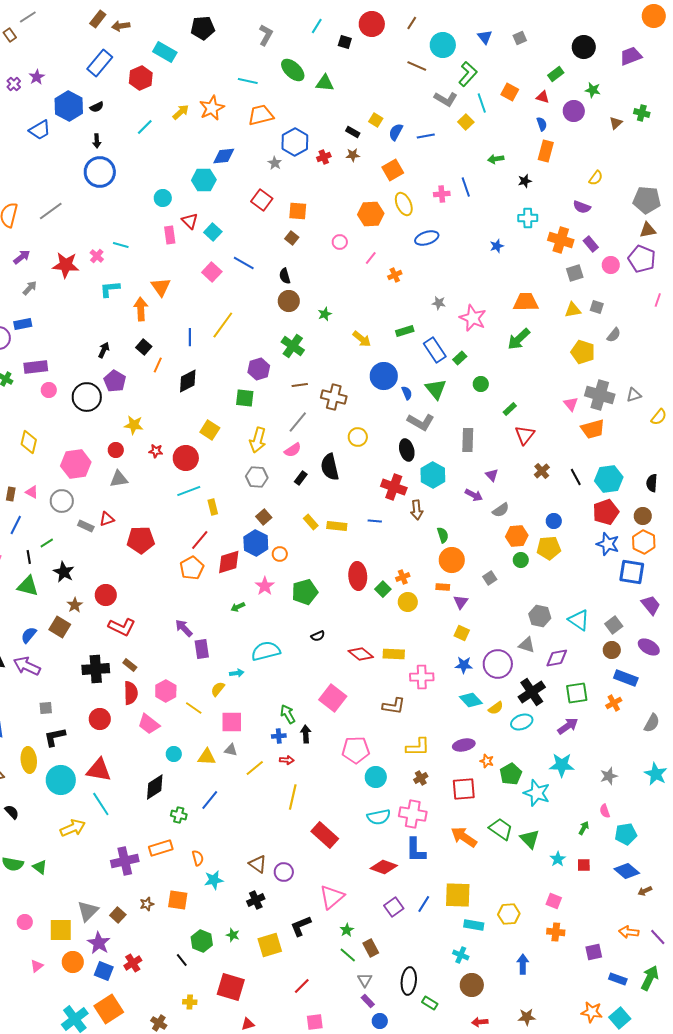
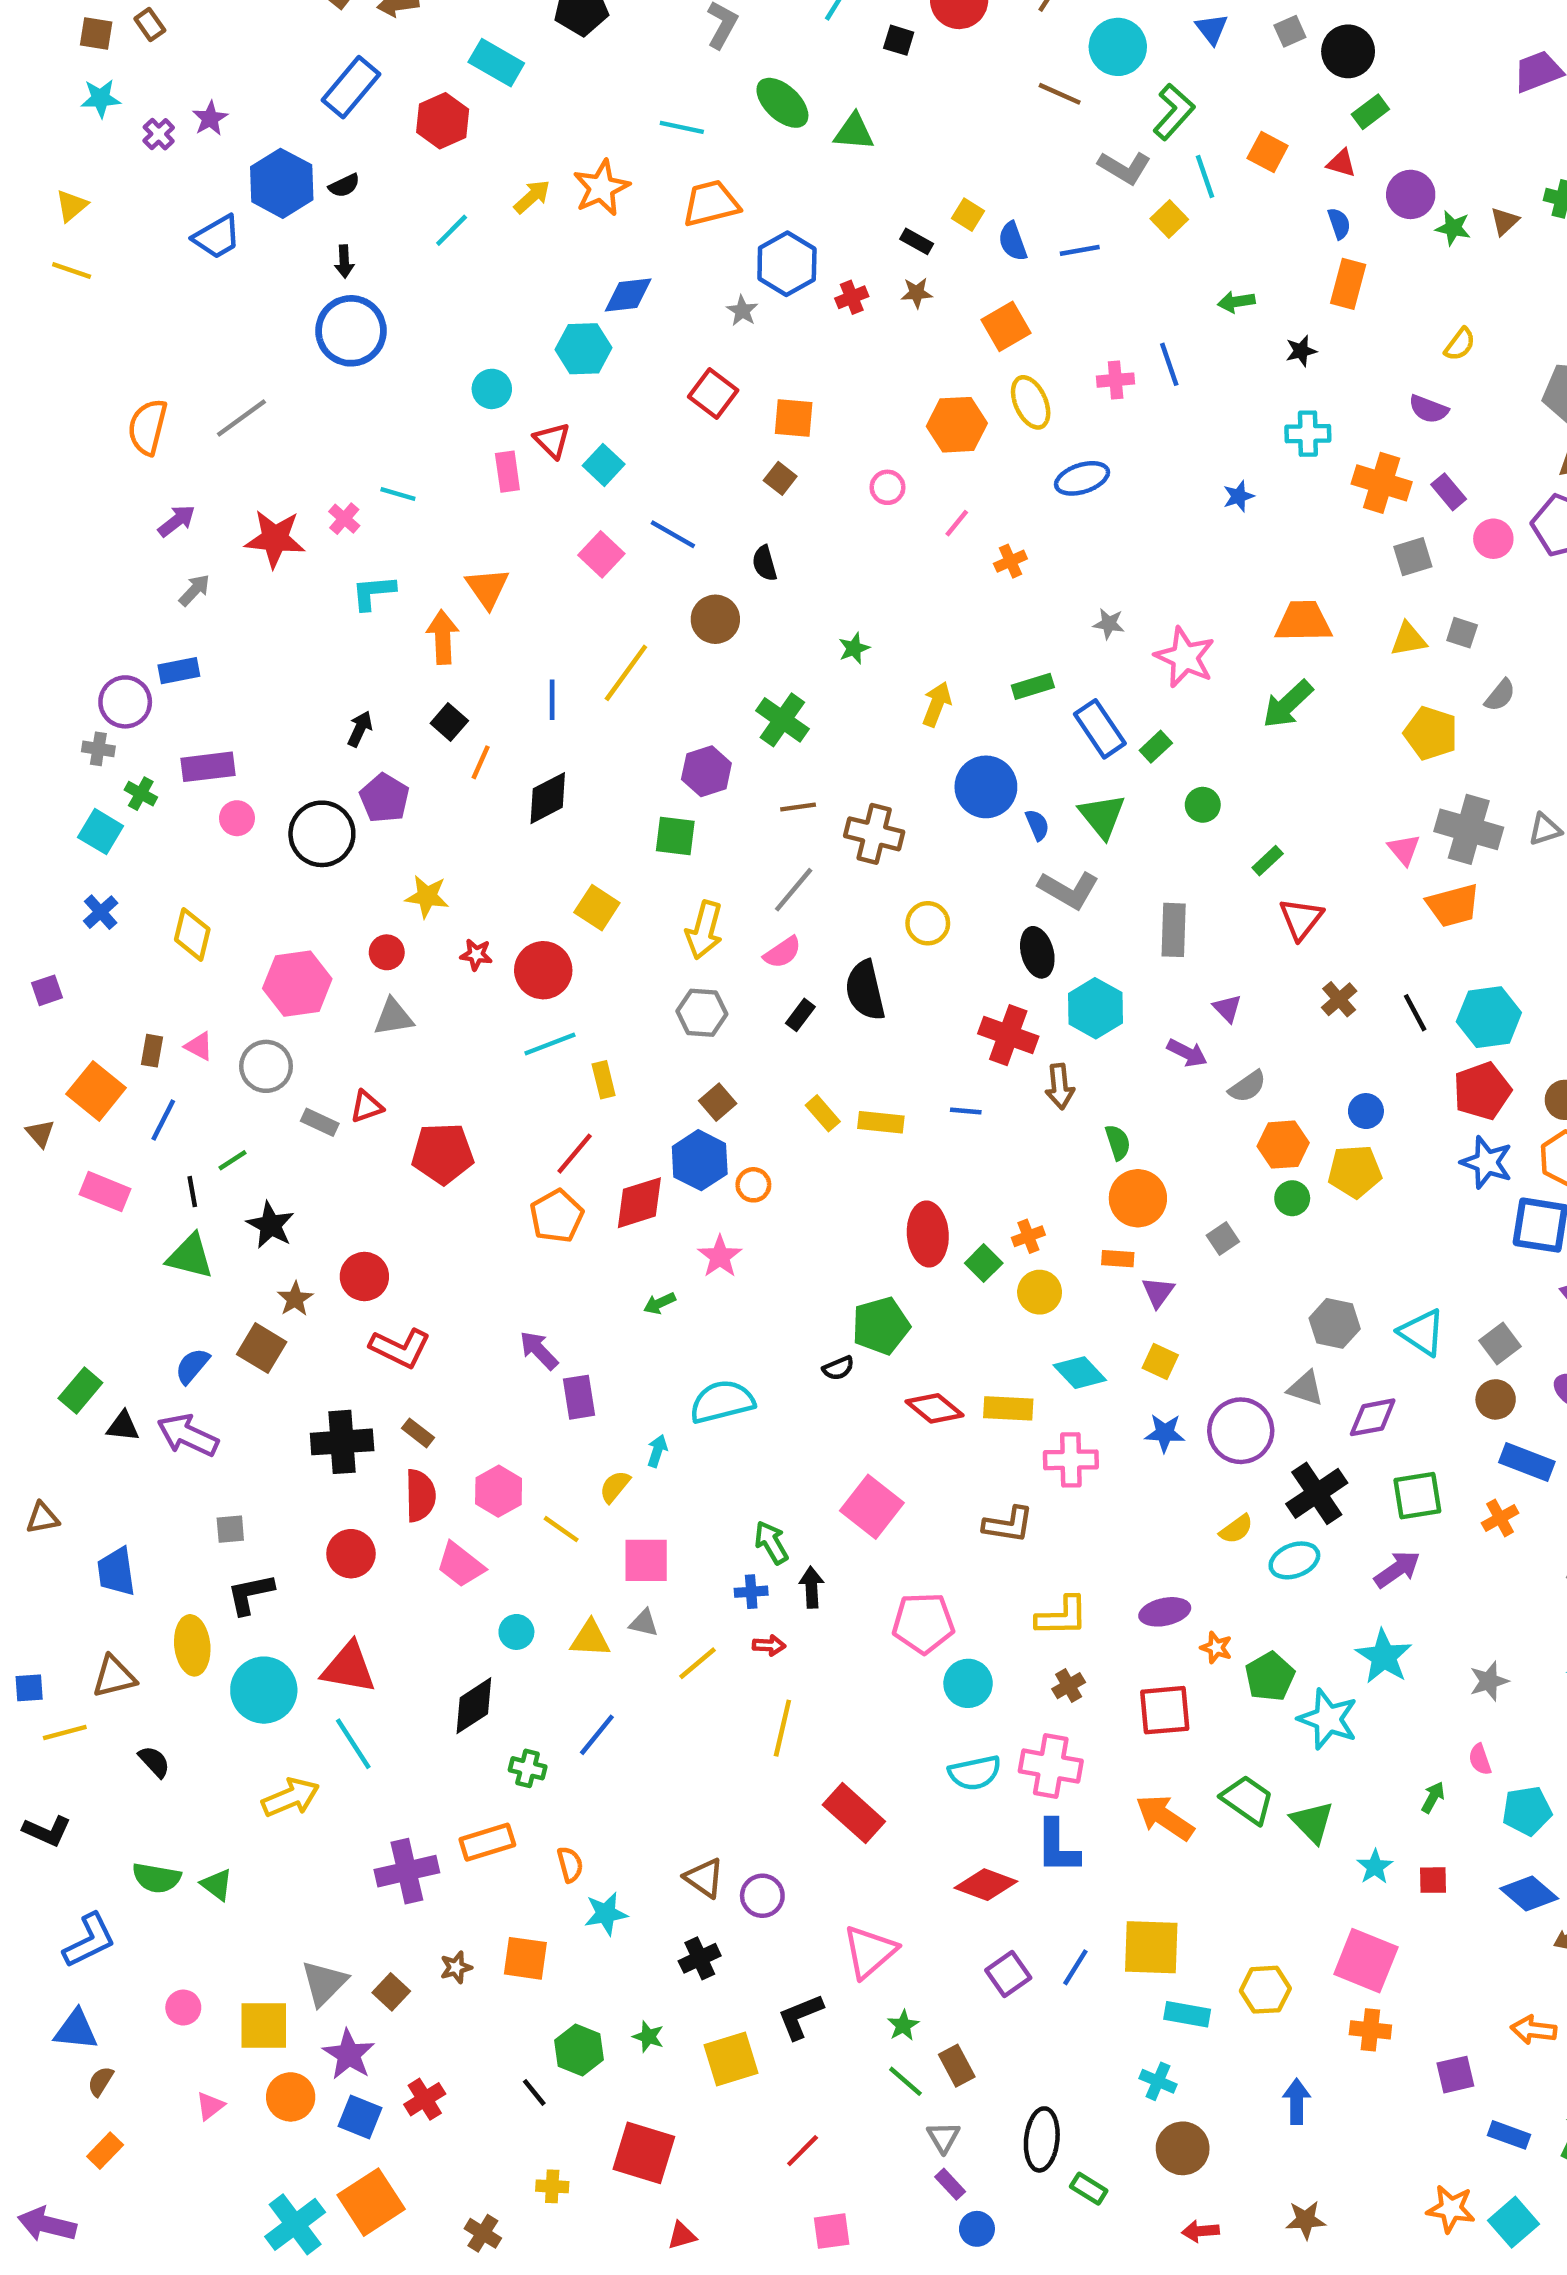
black circle: (584, 47) -> (1348, 51), moved
green star: (593, 90) -> (1453, 228), moved
blue semicircle: (396, 132) -> (1013, 241), turned -48
brown circle: (289, 301) -> (715, 619), moved
yellow arrow: (362, 339) -> (937, 704), turned -108
green pentagon: (305, 592) -> (881, 1326), moved
cyan arrow: (237, 673) -> (657, 1451), turned -64
cyan diamond: (471, 700) -> (1080, 1373), moved
cyan star: (562, 765) -> (1384, 1657), turned 30
pink square: (554, 901) -> (1366, 1961), size x1.8

